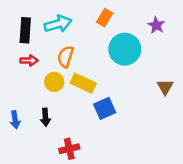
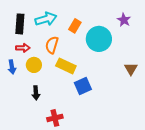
orange rectangle: (105, 18) -> (75, 26), moved
yellow circle: (54, 82) -> (34, 65), moved
blue arrow: (15, 120) -> (12, 67), moved

